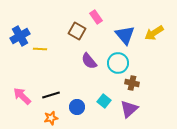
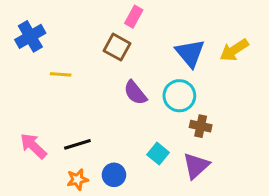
pink rectangle: (96, 17) -> (134, 17), moved, turned 64
blue cross: (20, 36) -> (30, 36), moved
blue circle: (77, 107) -> (114, 175), moved

